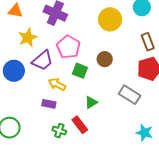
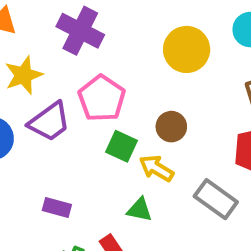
yellow arrow: (57, 84) -> (156, 168), moved
green triangle: (91, 102) -> (140, 210), turned 40

